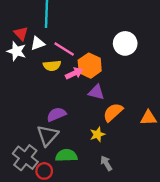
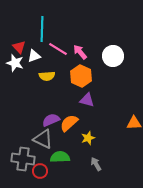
pink line: (64, 49) -> (58, 49), moved
pink arrow: (74, 73) -> (80, 52), moved, turned -105
orange semicircle: (113, 112) -> (69, 123), moved
gray triangle: (48, 135) -> (43, 139), turned -45
gray cross: (25, 158) -> (23, 159), turned -30

